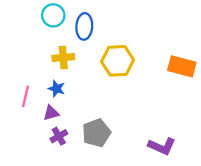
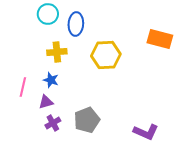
orange rectangle: (182, 66) -> (160, 39), moved

